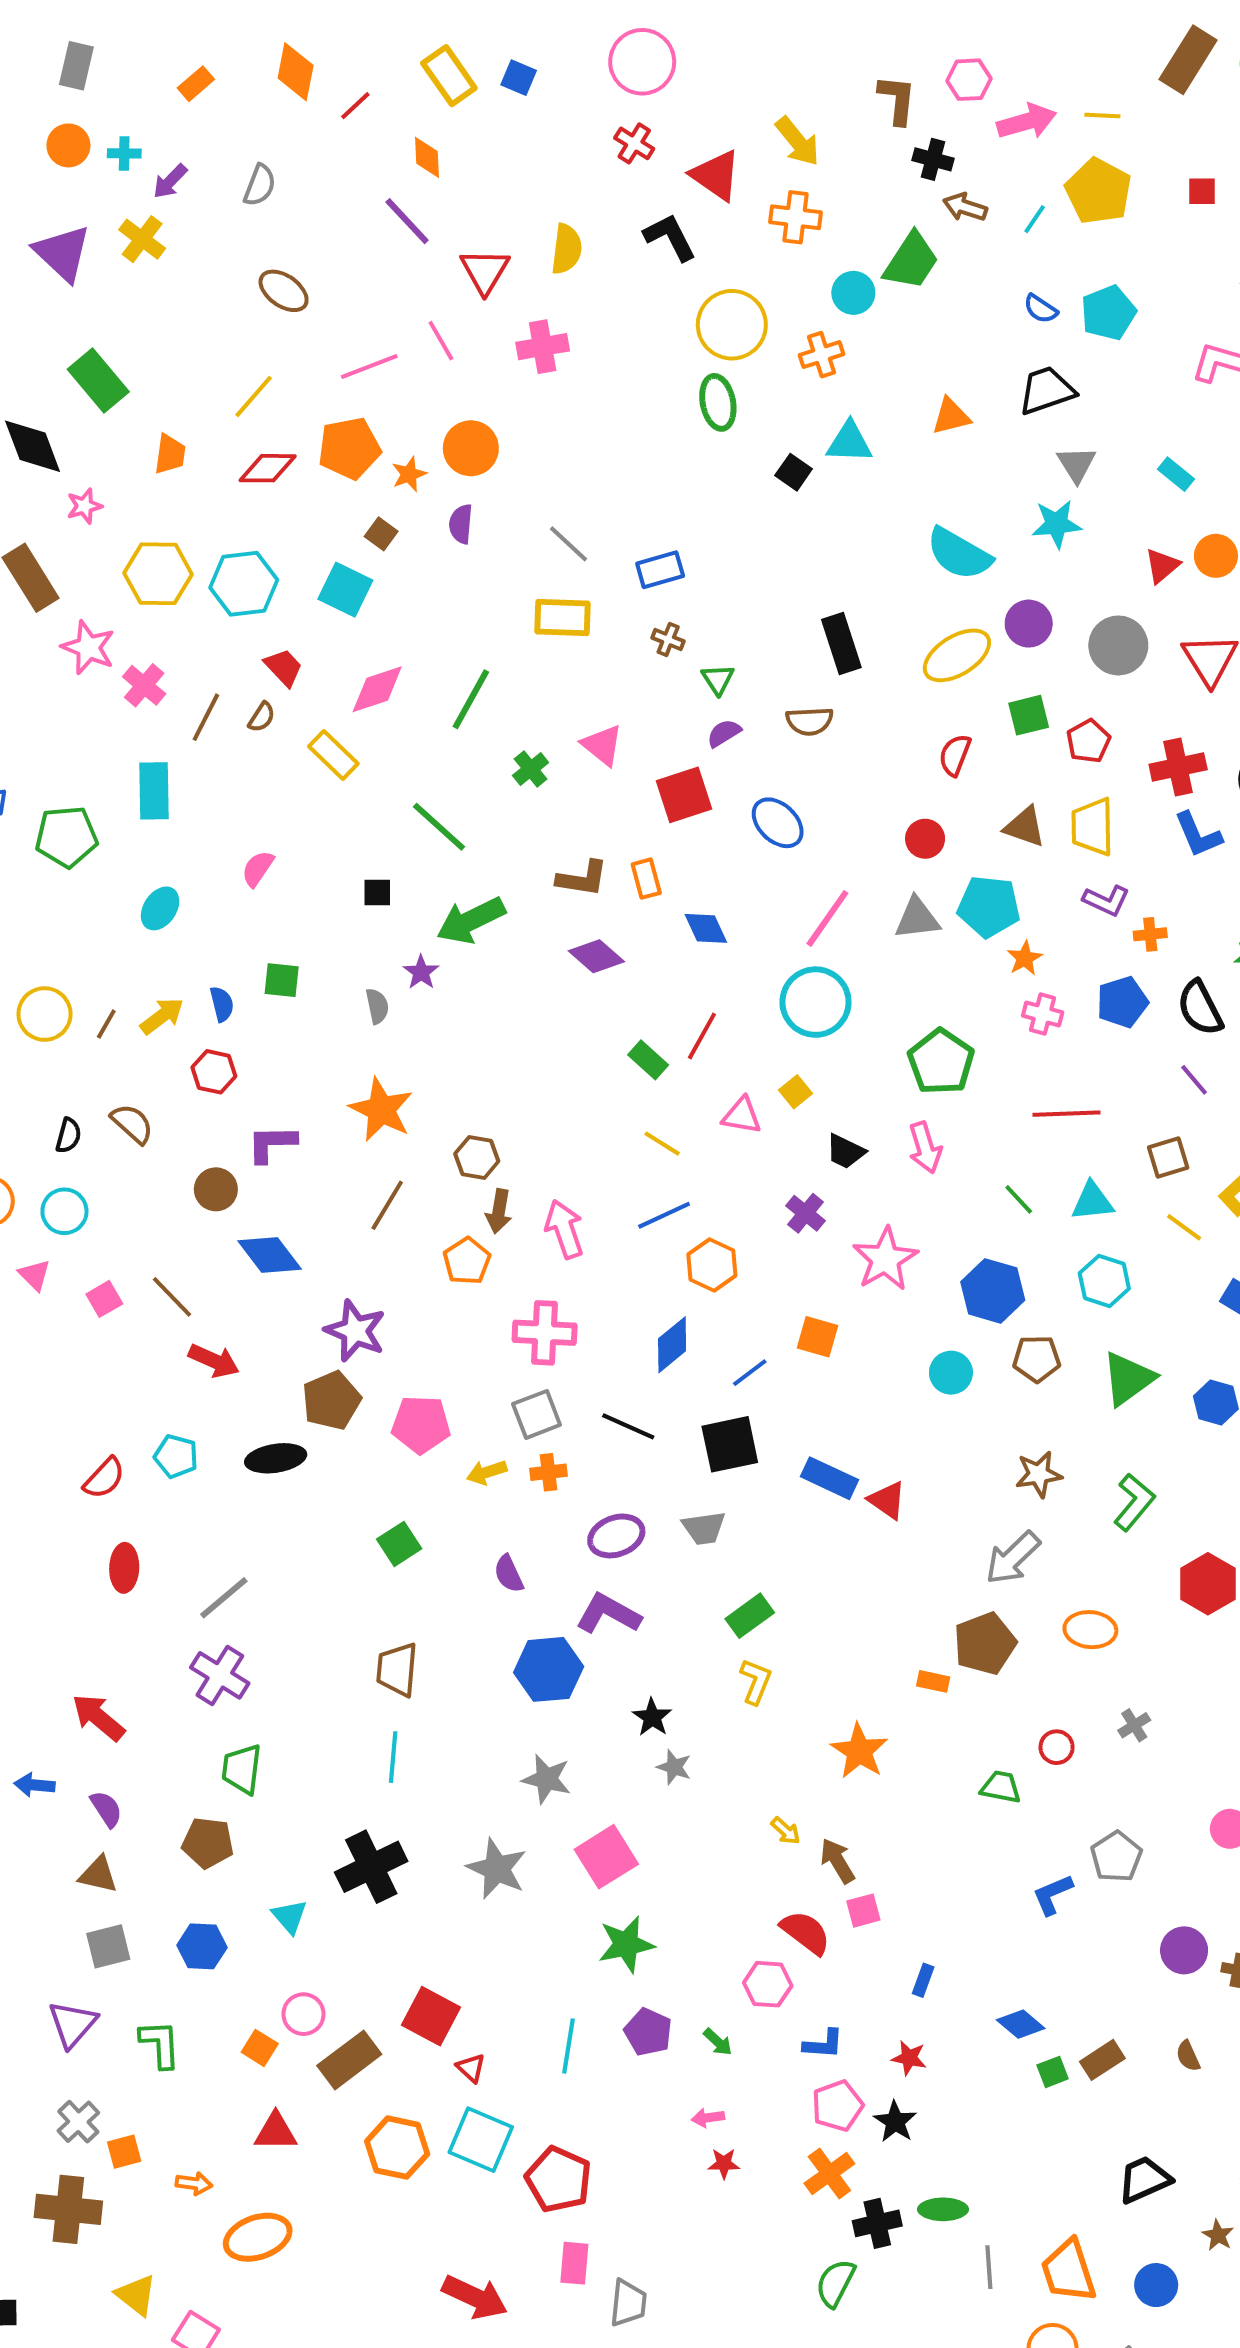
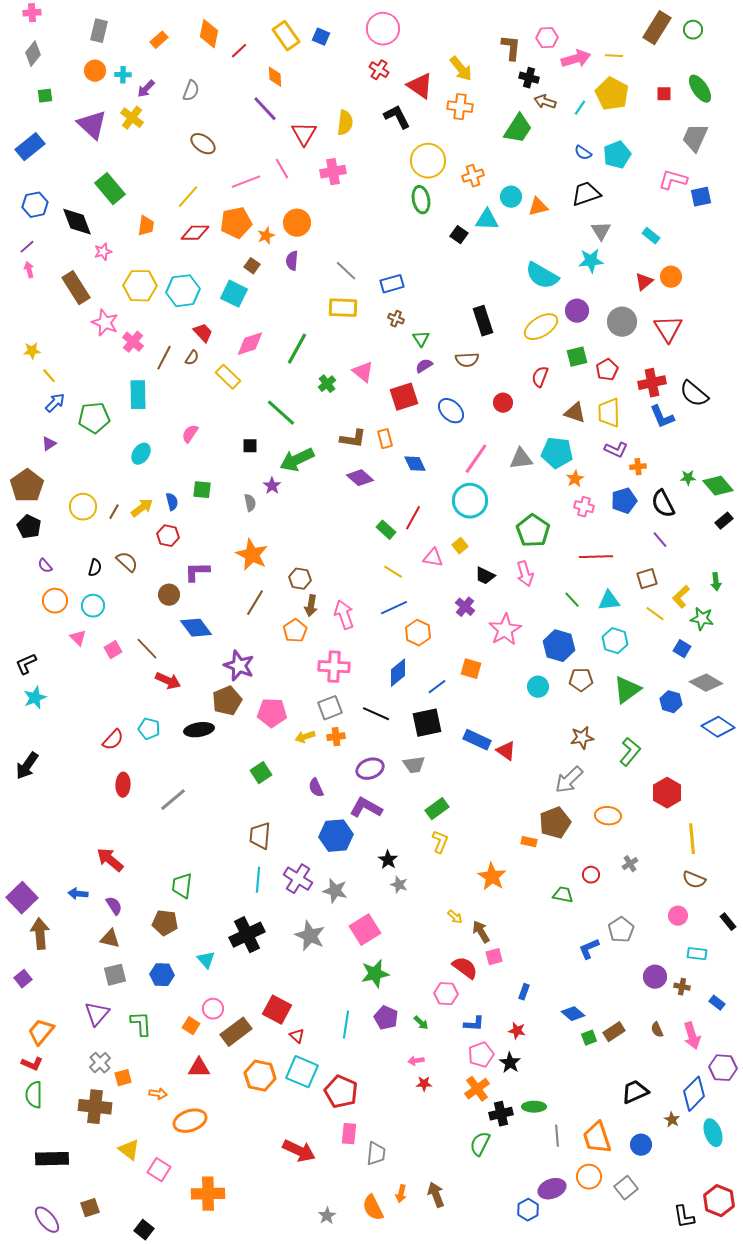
cyan circle: (853, 293) -> (511, 197), moved
red circle: (925, 839) -> (503, 403), moved
purple cross: (220, 1675) -> (298, 879), moved

